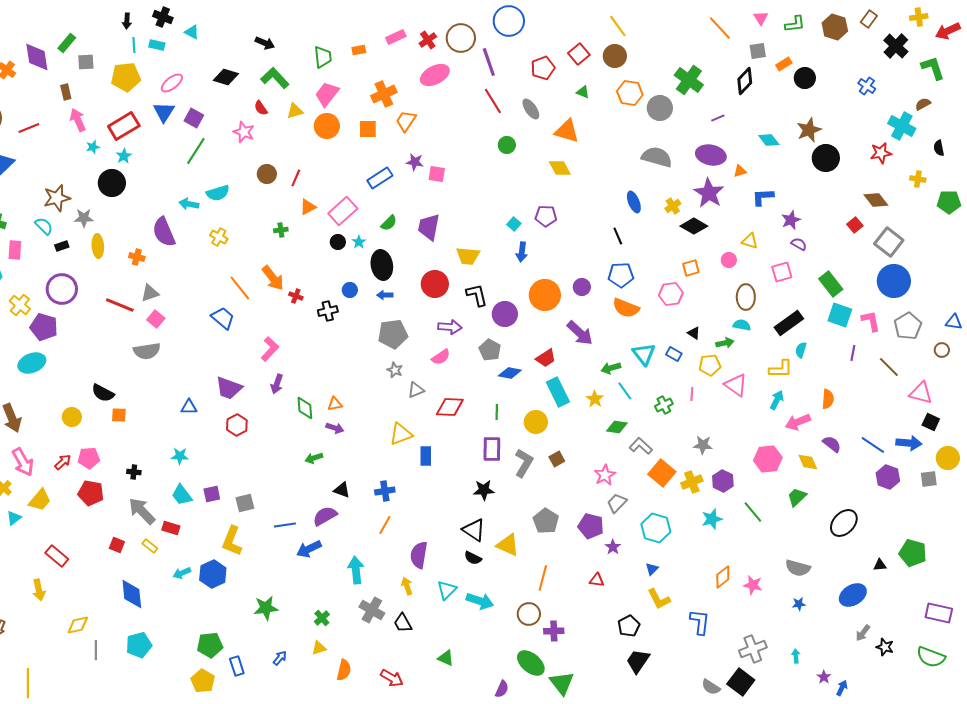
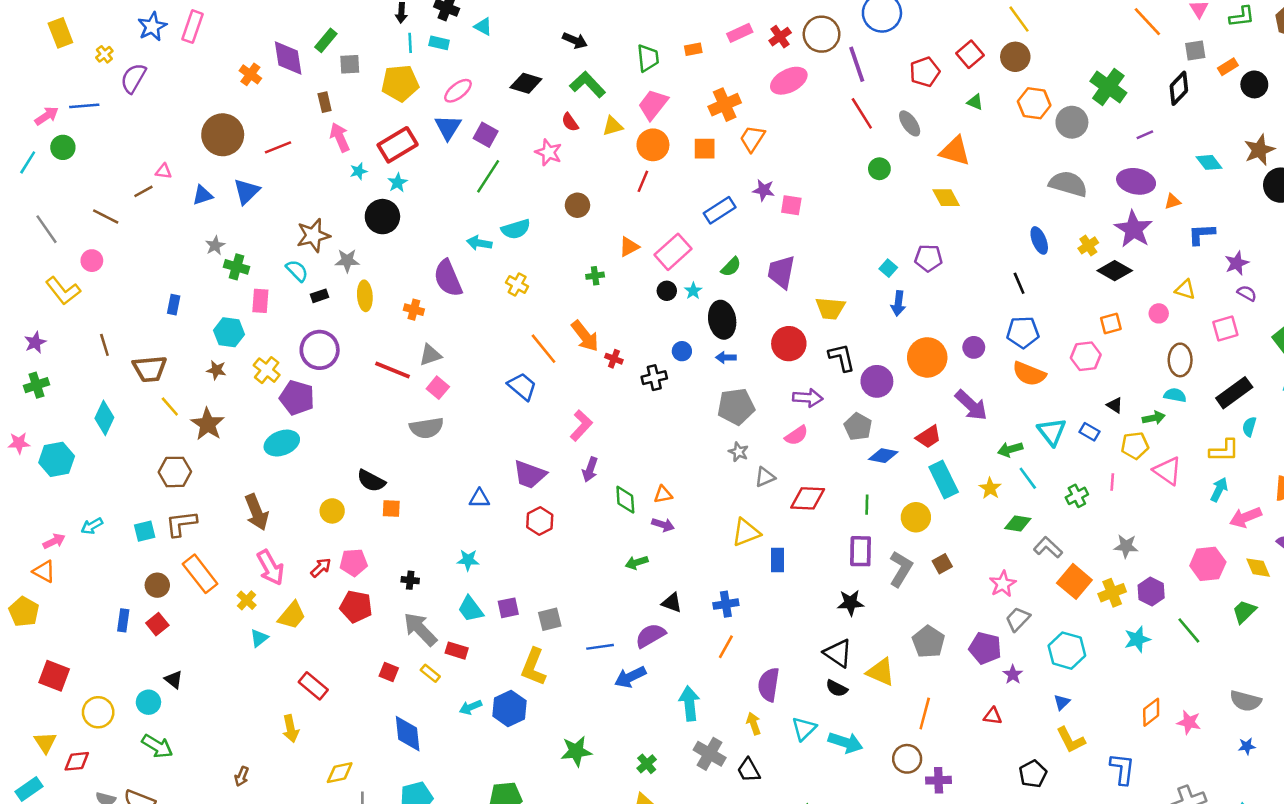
red line: (296, 178) -> (643, 181), moved

